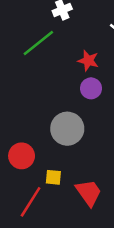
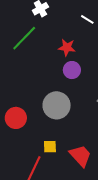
red circle: (22, 156) -> (16, 118), moved

